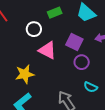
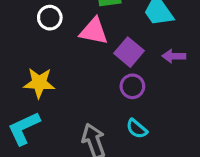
white circle: (34, 29) -> (50, 18), moved
pink triangle: (47, 50) -> (94, 31), moved, turned -30

